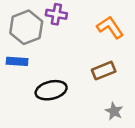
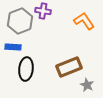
brown rectangle: (104, 71) -> (69, 67), moved, size x1.4
black ellipse: (51, 90) -> (26, 69), moved, turned -70

